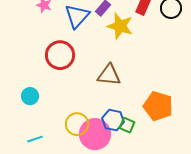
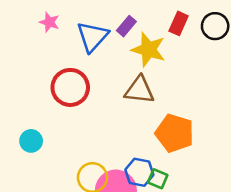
brown triangle: (109, 75) -> (139, 90), moved
orange pentagon: (158, 106) -> (175, 133), moved

